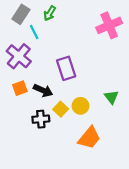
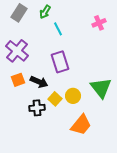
pink cross: (109, 25) -> (99, 23), size x0.6
cyan line: (34, 32) -> (58, 29), moved
green triangle: (111, 97) -> (101, 88), size x1.6

